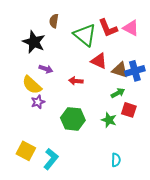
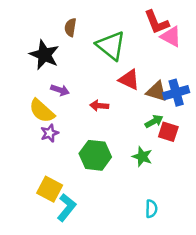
red L-shape: (108, 28) -> (157, 22), moved
red square: (129, 110) -> (168, 132), moved
yellow square: (26, 151) -> (50, 189), moved

